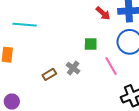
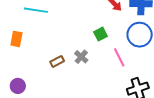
green square: (91, 44) -> (101, 34), turned -32

